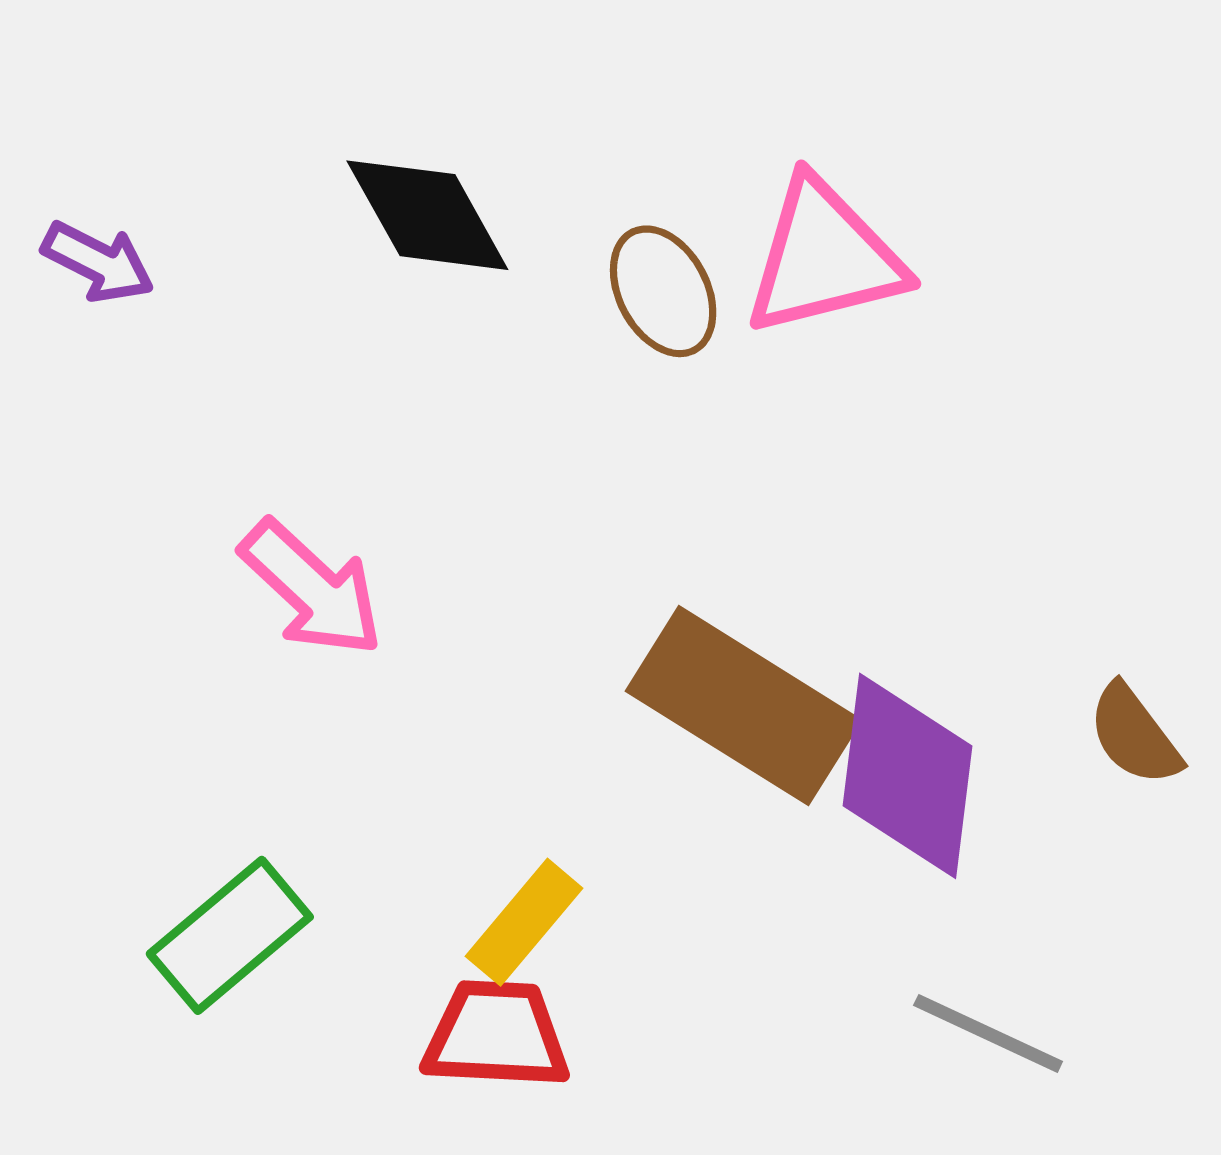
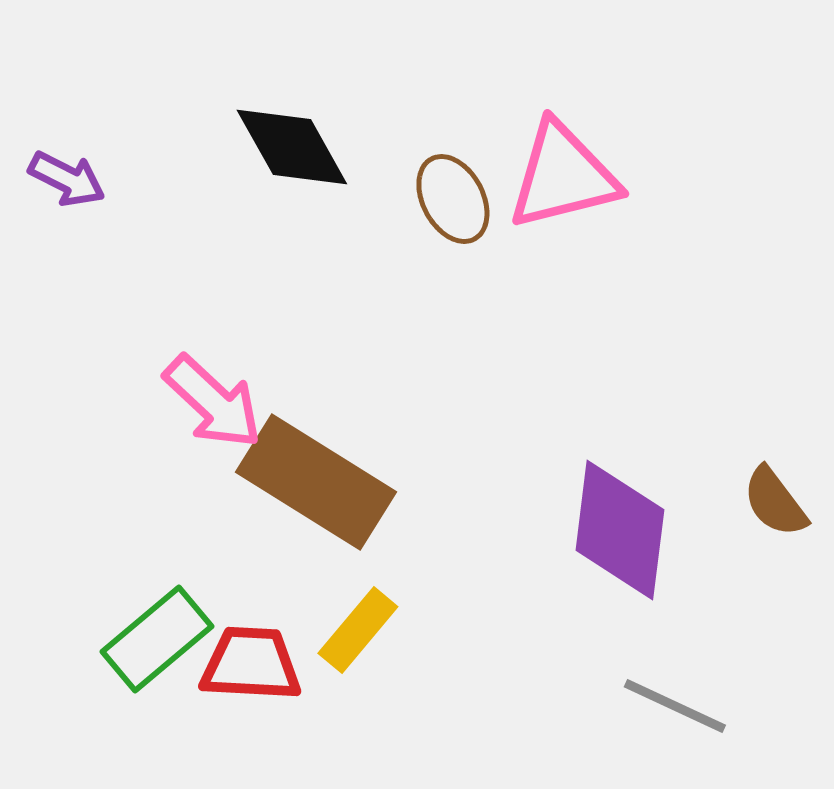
brown rectangle: (744, 706) -> (316, 482), moved
red trapezoid: (496, 1035) -> (251, 664), moved

